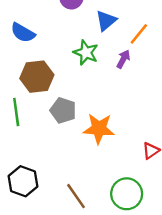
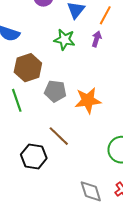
brown line: (76, 196) -> (59, 136), moved

